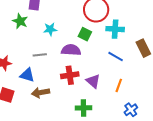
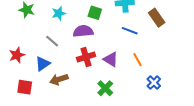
gray line: (40, 55) -> (52, 41), turned 56
blue triangle: (27, 75) -> (43, 64), turned -42
orange line: (119, 85) -> (138, 60), turned -40
green cross: (84, 108) -> (105, 88), turned -35

